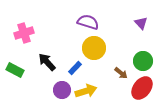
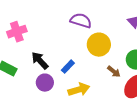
yellow circle: (94, 48) -> (99, 45), moved
purple circle: (62, 90) -> (45, 83), moved

